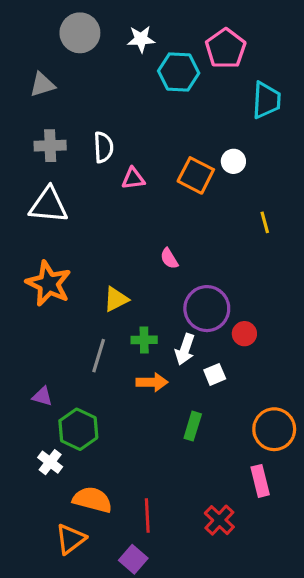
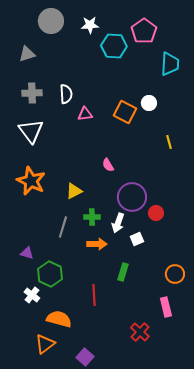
white triangle: (49, 205) -> (31, 131), turned 48
orange circle: (274, 429) -> (175, 274), size x0.7
red line: (147, 515) -> (94, 295), moved

